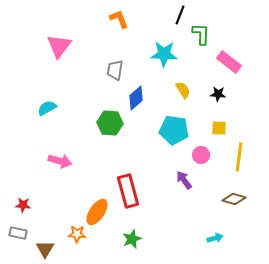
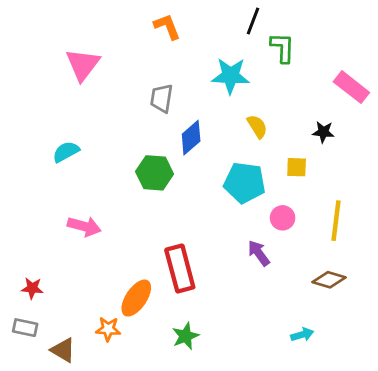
pink rectangle: (229, 62) -> (351, 87), moved
black star: (218, 94) -> (323, 132), moved
yellow square: (219, 128) -> (297, 167), moved
brown triangle: (45, 249) -> (63, 350), turned -30

